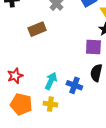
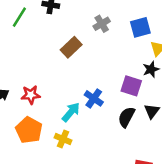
brown rectangle: (37, 29) -> (71, 47), turned -36
blue cross: (74, 85) -> (94, 98), moved

